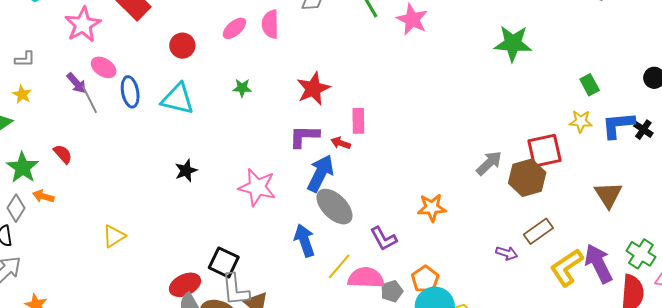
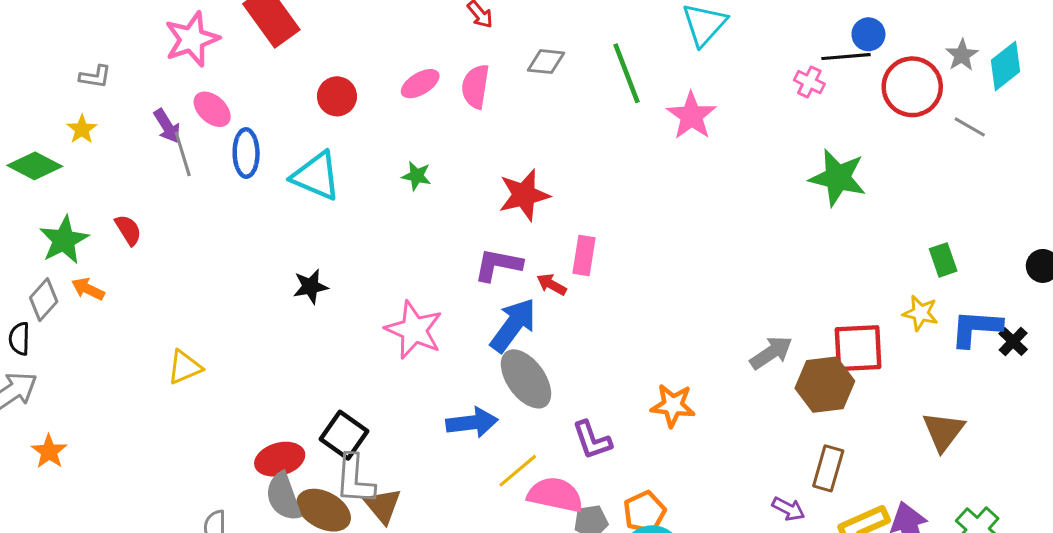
brown rectangle: (538, 231) -> (828, 468), turned -48
blue arrow: (304, 240) -> (472, 423), turned 92
purple arrow: (507, 253) -> (788, 509), moved

